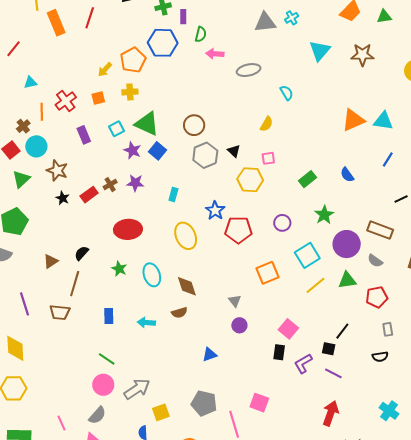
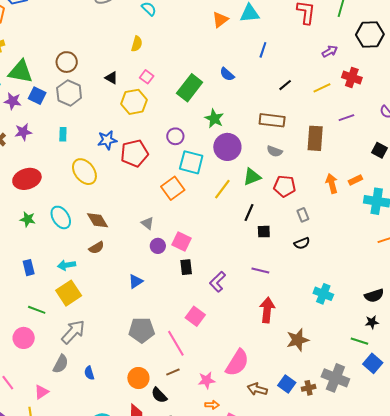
orange triangle: (353, 120) -> (220, 20), size x0.7
gray hexagon: (205, 155) -> (69, 93), moved
pink square: (268, 158) -> (147, 77), turned -32
green rectangle: (308, 179) -> (190, 88), size x1.5
blue star: (215, 211) -> (107, 140), turned -30
purple circle: (347, 244) -> (227, 147), moved
cyan square: (307, 255) -> (191, 162), moved, turned -30
red pentagon: (377, 297) -> (285, 186), turned 30
pink square: (288, 329) -> (181, 241), moved
black line: (342, 331) -> (249, 213), moved
black square: (329, 349) -> (264, 232), moved
black rectangle: (279, 352) -> (186, 267), moved
purple L-shape: (303, 363) -> (218, 282), moved
pink circle: (103, 385) -> (24, 338), moved
pink square: (259, 403) -> (195, 316), turned 30
yellow square: (161, 412) -> (69, 293), moved, size x1.4
gray semicircle: (97, 415) -> (61, 364), moved

